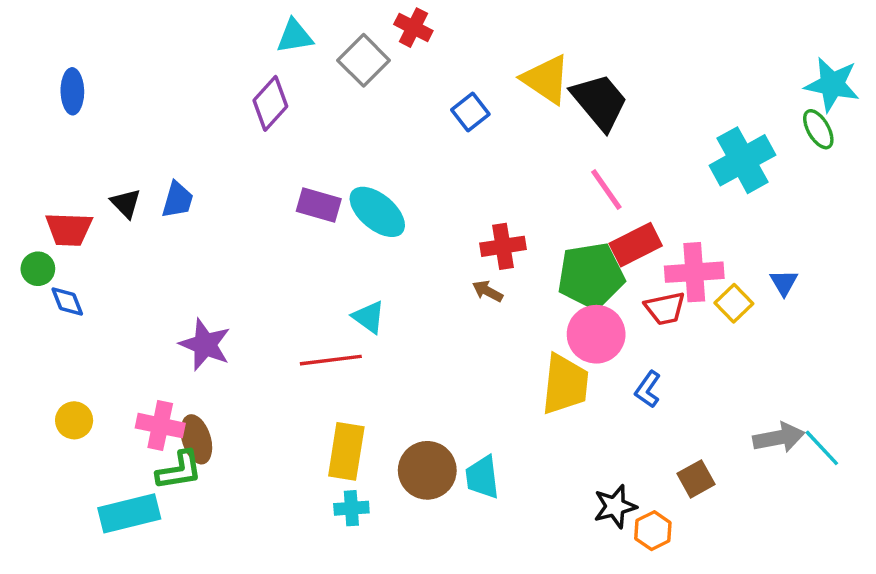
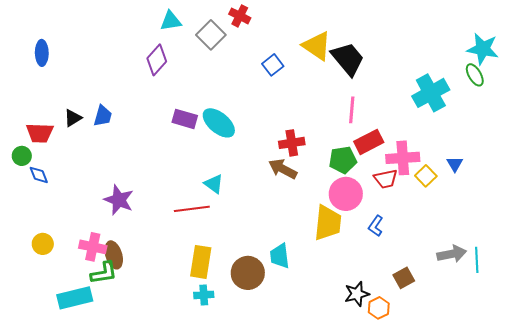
pink line: (606, 190) -> (352, 110), turned 40
black triangle: (126, 203) -> (73, 118), turned 42
green pentagon: (591, 276) -> (343, 160), size x0.7
brown arrow: (488, 291) -> (283, 169), size x1.6
cyan line: (822, 448) -> (477, 260), turned 40
cyan trapezoid: (482, 477) -> (280, 256), moved

